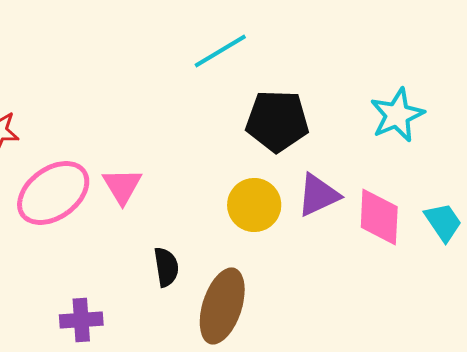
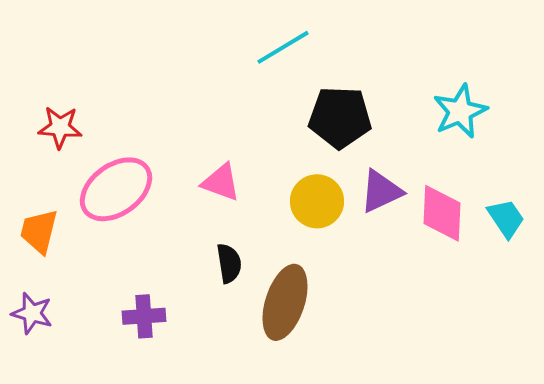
pink triangle: (122, 186) -> (221, 182), moved, turned -39

